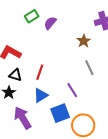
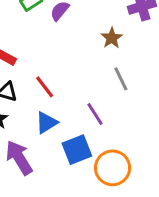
red line: (40, 72) -> (45, 87), turned -56

